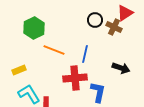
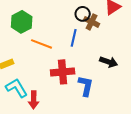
brown cross: (114, 27) -> (92, 22), moved
blue line: (85, 54) -> (74, 38), moved

